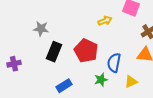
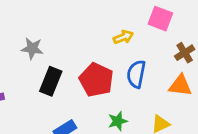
blue semicircle: (114, 63) -> (136, 74), moved

